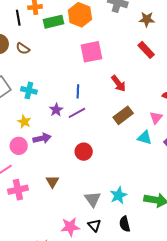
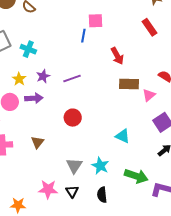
pink square: (91, 52) -> (96, 21), size x0.7
blue line: (78, 91) -> (83, 36), moved
purple star: (56, 110) -> (43, 76), moved
brown rectangle: (123, 115) -> (129, 84), moved, turned 30
cyan triangle: (145, 138) -> (123, 136), moved
cyan star: (118, 195) -> (100, 166), turned -30

